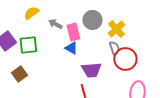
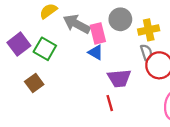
gray arrow: (55, 24) -> (77, 24), size x1.6
yellow cross: (116, 29) -> (149, 30), turned 30
green square: (28, 45) -> (45, 49), turned 36

